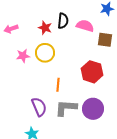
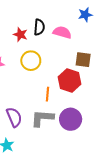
brown square: (105, 40) -> (83, 60), moved
yellow circle: (45, 53) -> (31, 61), moved
orange line: (58, 85) -> (48, 94), moved

